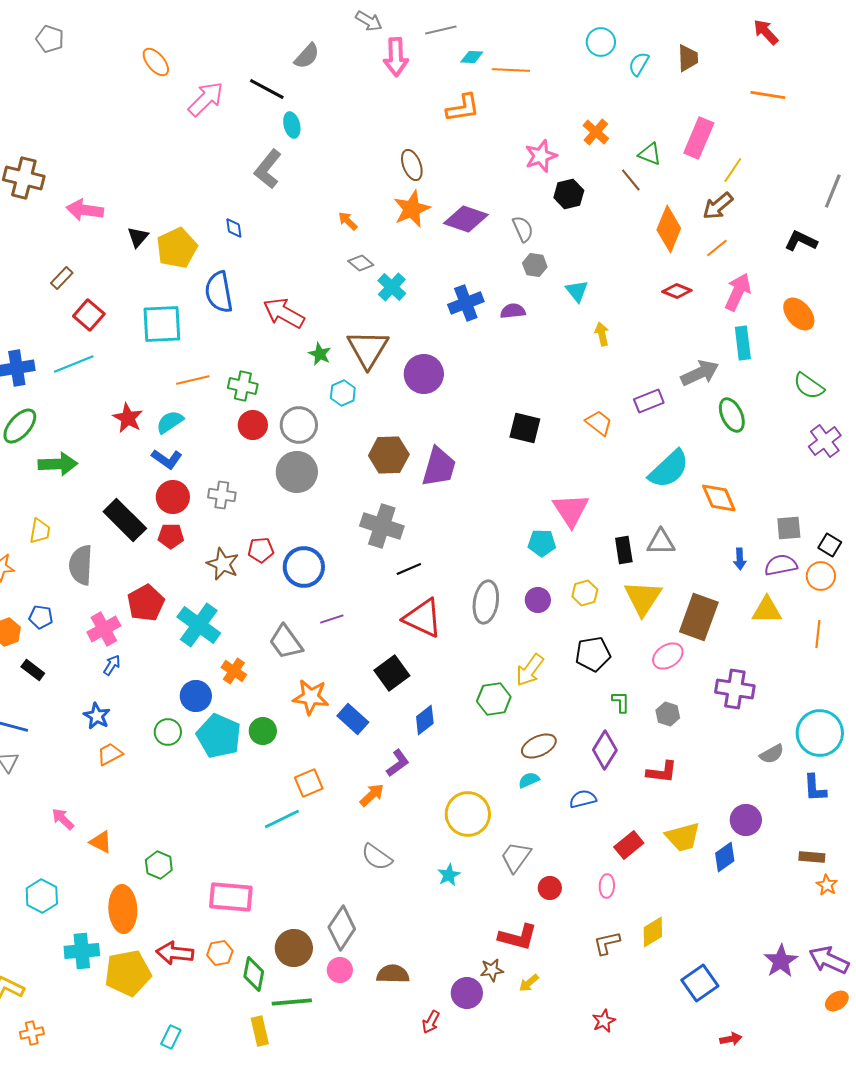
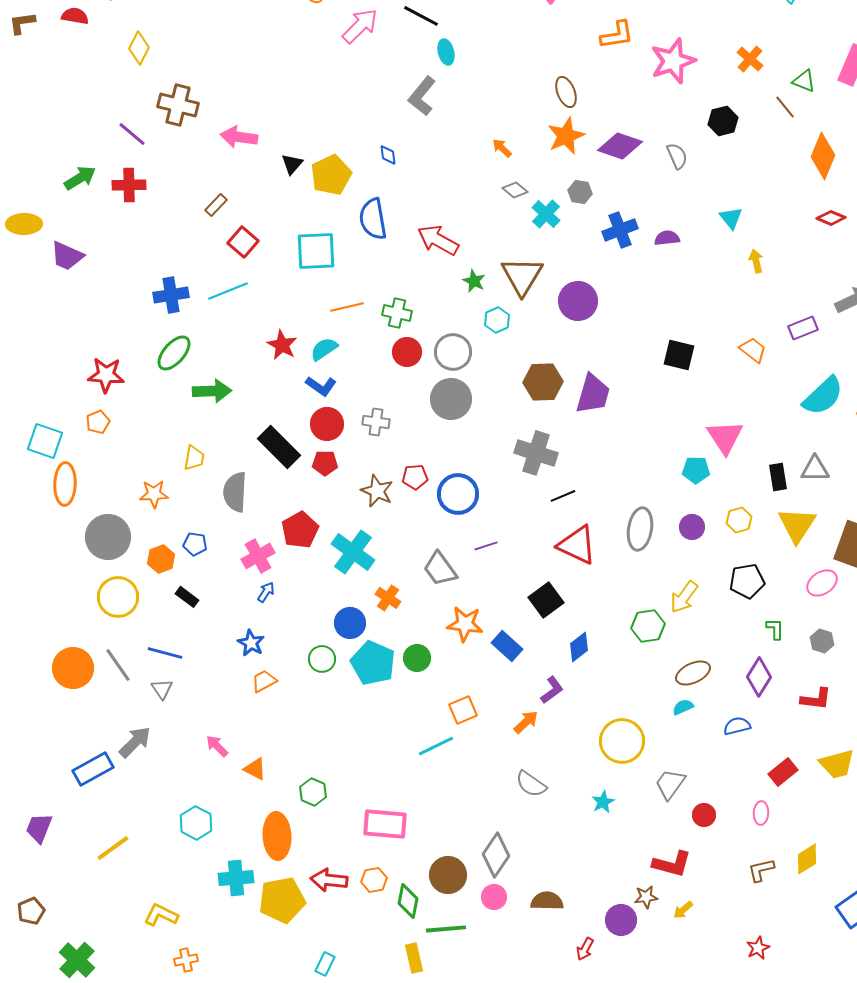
pink star: (541, 156) -> (673, 61), moved, size x1.4
gray hexagon: (535, 265) -> (580, 192), moved

